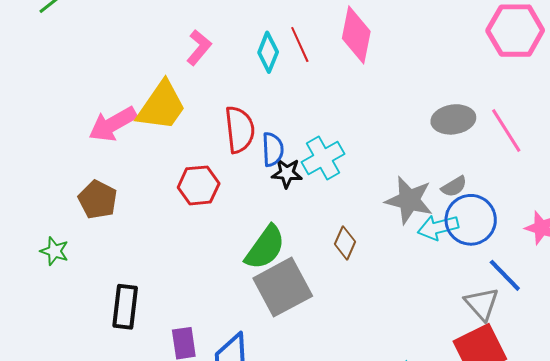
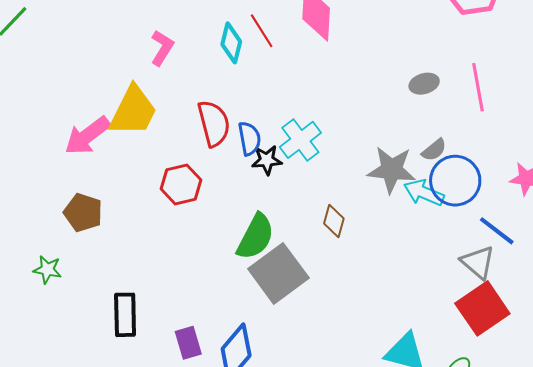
gray ellipse: (453, 119) -> (424, 84), size x0.7
pink line: (506, 130) -> (478, 87), turned 30
cyan arrow: (438, 227) -> (424, 193), turned 45

